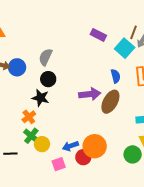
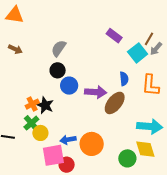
blue circle: (17, 67) -> (69, 86), moved
black star: (41, 98) -> (45, 105), moved
red circle: (83, 157) -> (67, 165), moved
pink square: (59, 164) -> (53, 155), size x1.6

